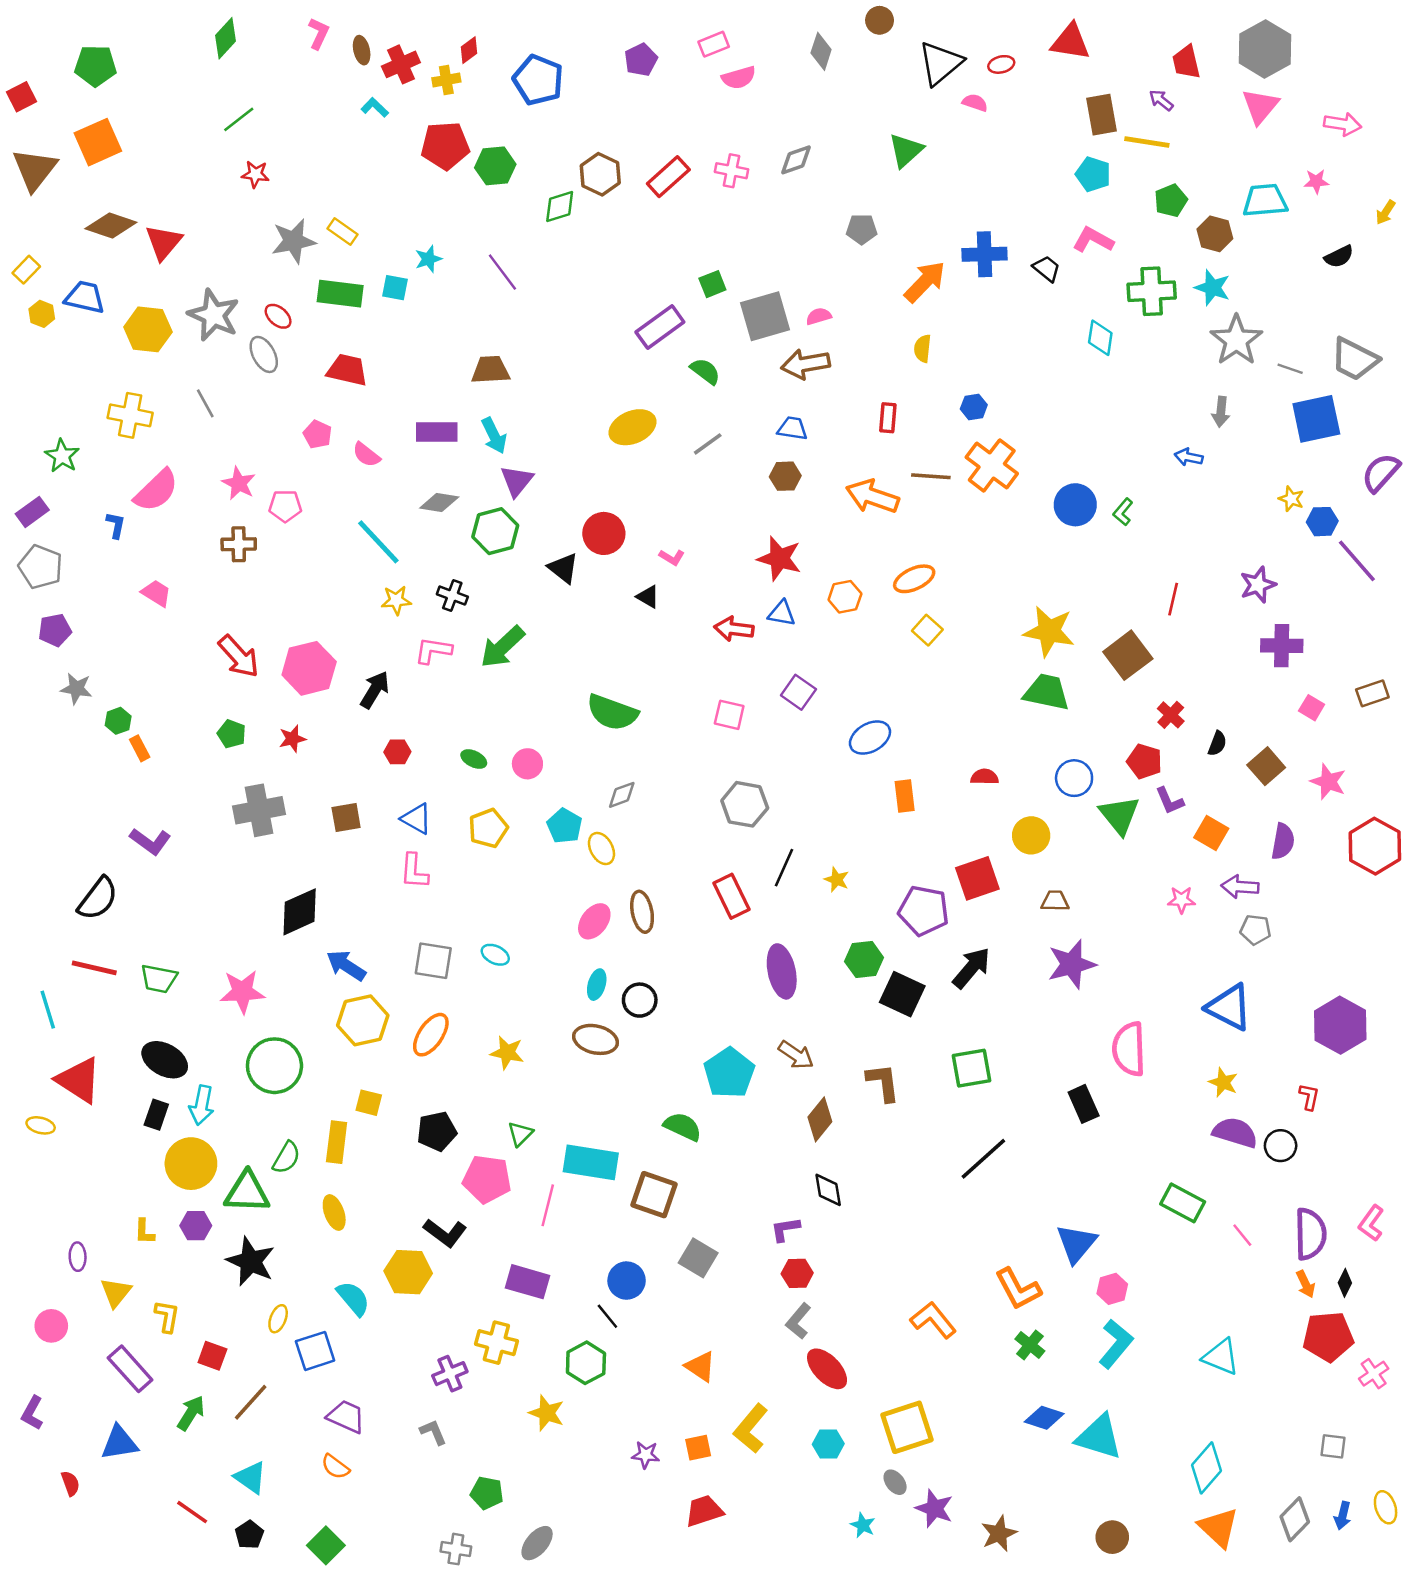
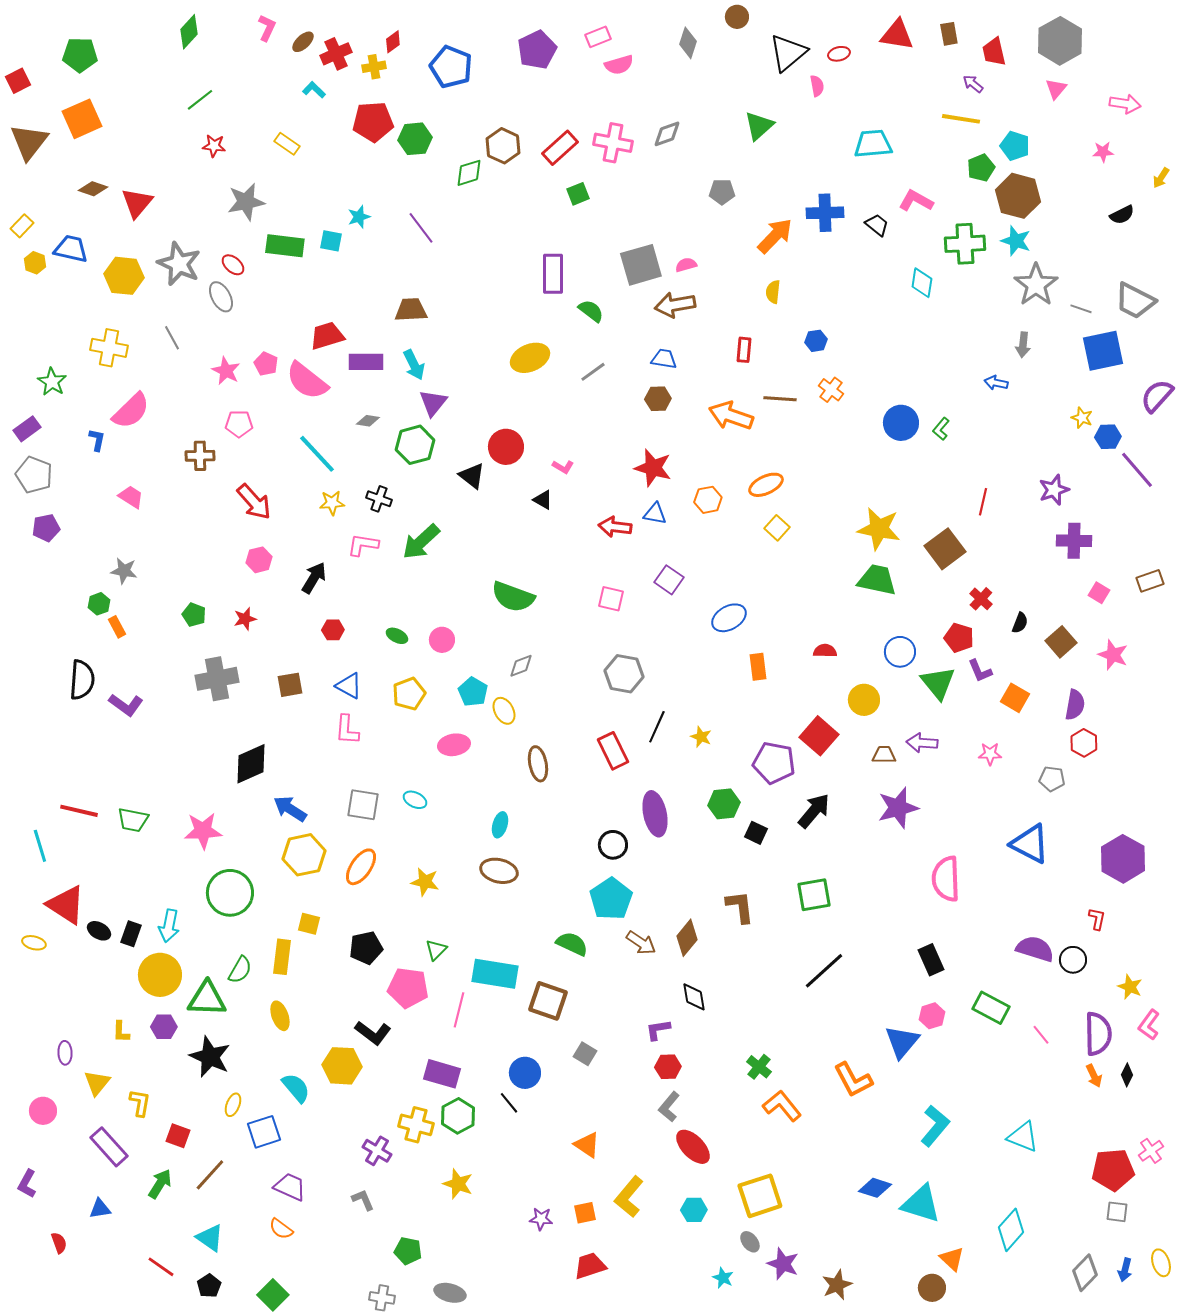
brown ellipse: (362, 50) -> (303, 42), turned 60
purple pentagon: (641, 60) -> (537, 50), size x1.4
pink semicircle: (975, 103) -> (817, 86), turned 60
pink triangle: (1260, 106) -> (1056, 89), size x0.7
brown rectangle: (1102, 115) -> (949, 34), moved, size x0.7
pink cross: (732, 171) -> (613, 143), size x1.4
cyan pentagon: (1093, 174) -> (1015, 146), moved
cyan trapezoid: (1265, 200) -> (873, 144), moved
brown diamond: (111, 226) -> (93, 189), size x0.7
yellow rectangle: (343, 232) -> (287, 144), moved
brown hexagon: (1215, 234) -> (1018, 196), size x1.5
green square: (712, 284) -> (578, 194), moved
purple rectangle: (660, 327) -> (553, 274), turned -54
red trapezoid: (347, 370) -> (327, 336), moved, turned -30
pink semicircle: (366, 455) -> (307, 381), size x1.8
orange cross: (992, 465) -> (831, 390), size x0.6
pink star: (239, 483) -> (226, 371), moved
gray diamond: (439, 502) -> (368, 421), size x0.7
red arrow: (239, 656) -> (254, 502), moved
pink hexagon: (309, 668) -> (259, 560), size x0.6
gray star: (76, 689) -> (124, 571), moved
red hexagon: (1375, 846) -> (1084, 743), moved, size x0.6
red square: (977, 878) -> (819, 736), turned -30
purple arrow: (1240, 887) -> (922, 743), moved
black semicircle: (98, 899) -> (82, 680), moved, turned -33
pink ellipse: (594, 921) -> (454, 745), moved, turned 44
black square: (902, 994) -> (756, 833), size x0.6
black circle: (640, 1000) -> (613, 845), moved
brown arrow: (796, 1055) -> (641, 943), moved
black ellipse: (165, 1060) -> (99, 931), moved, size x0.6
yellow star: (1223, 1082) -> (1130, 987), moved
black rectangle: (1084, 1104) -> (931, 960), moved
gray square: (698, 1258) -> (585, 1054), size x0.7
pink hexagon: (1112, 1289) -> (932, 1016), moved
red pentagon: (1328, 1337) -> (1113, 1170), moved
green cross: (1030, 1345) -> (759, 1067), moved
green hexagon: (586, 1363) -> (458, 1116), moved
purple cross: (450, 1374) -> (377, 1151), turned -36
blue triangle: (119, 1443) -> (100, 1209), size x0.7
orange triangle: (1218, 1528) -> (952, 1259), moved, size x0.7
gray ellipse: (537, 1543) -> (450, 1293), turned 64

